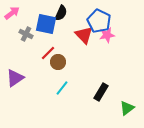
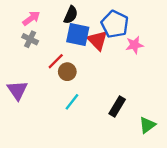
pink arrow: (12, 13) -> (31, 18), moved
blue square: (46, 24) -> (78, 35), moved
pink star: (107, 35) -> (135, 45), moved
purple triangle: (15, 78) -> (17, 90), turned -30

